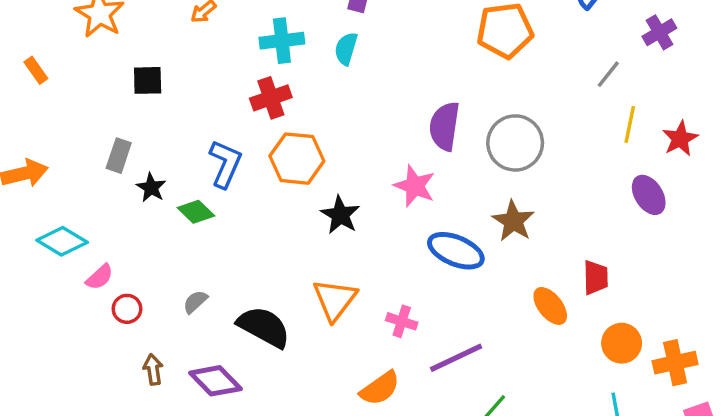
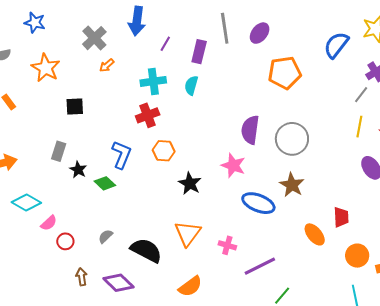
gray line: (608, 74) -> (361, 95), moved
orange hexagon: (297, 159) -> (164, 151), size x0.7
orange semicircle: (380, 388) -> (190, 286), moved

